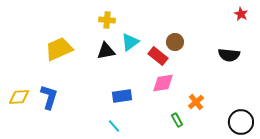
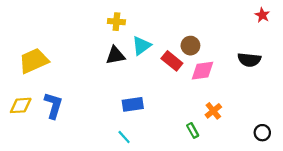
yellow trapezoid: (59, 49) -> (34, 61), moved
pink diamond: (163, 83) -> (202, 71), moved
black circle: (241, 122) -> (262, 133), size x0.6

